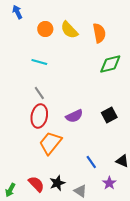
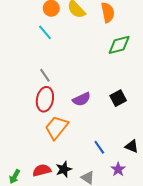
cyan line: (39, 62) -> (45, 32), moved, turned 35
red semicircle: (36, 184) -> (42, 170), turned -60

